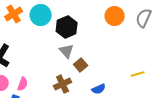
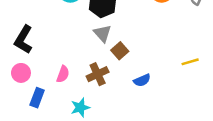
pink semicircle: (23, 84) -> (63, 74), moved

